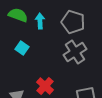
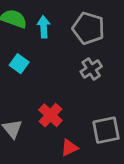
gray cross: (75, 52) -> (91, 69), size x0.7

